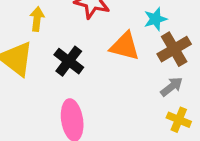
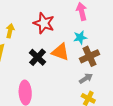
black cross: (69, 61) -> (38, 57), moved

